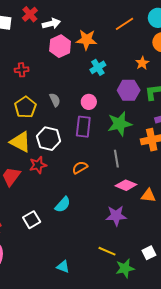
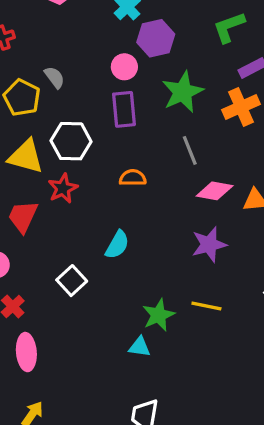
purple hexagon: (129, 90) -> (156, 38), moved
gray semicircle: (55, 100) -> (55, 77), moved
orange semicircle: (80, 167) -> (133, 178), turned 42
green star: (125, 268) -> (159, 315), moved

